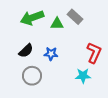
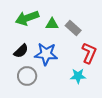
gray rectangle: (75, 17) -> (73, 28), moved
blue star: (51, 54) -> (46, 54), size x1.6

